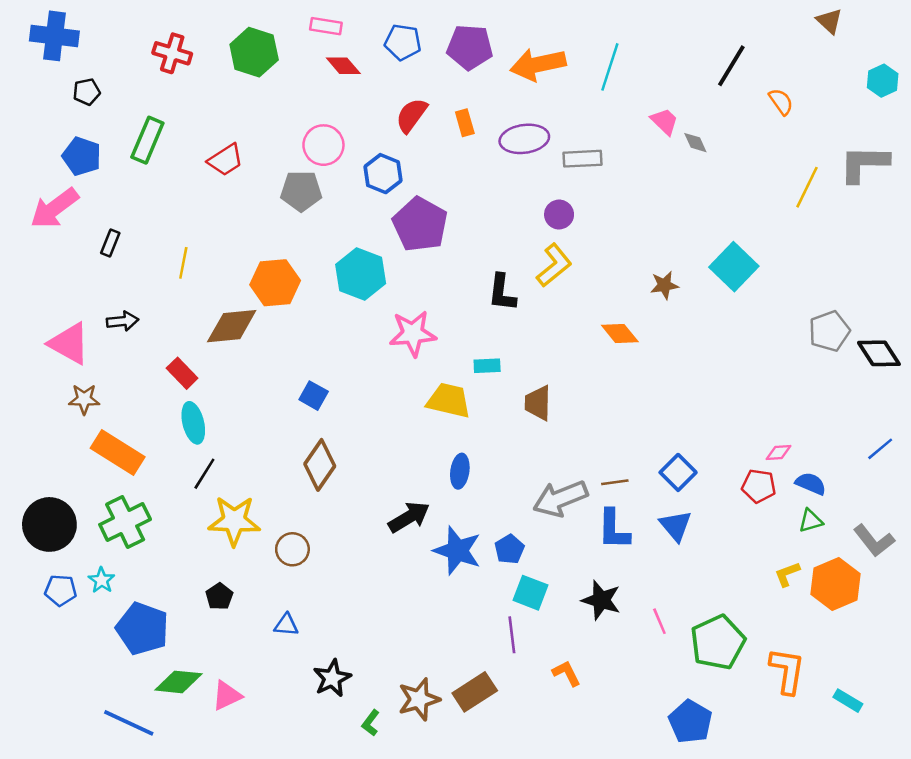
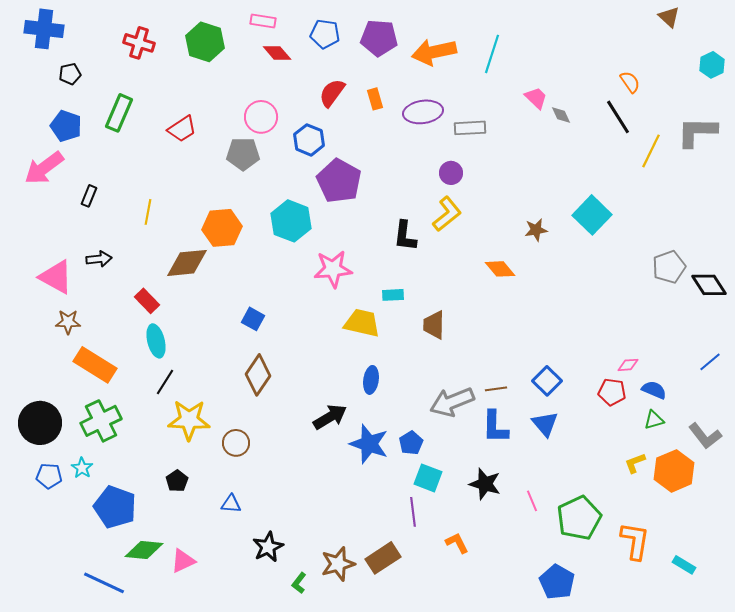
black line: (731, 66) -> (618, 117), moved, turned -63

